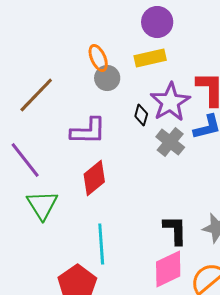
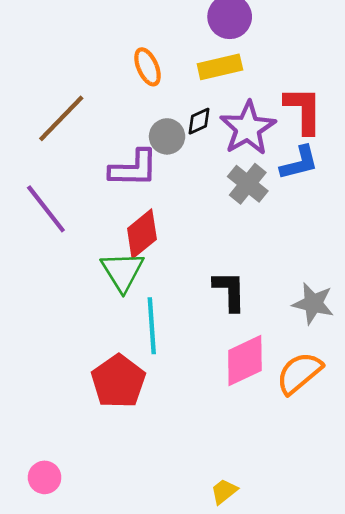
gray circle: (107, 78) -> (167, 136), moved
black diamond: (141, 115) -> (199, 121), moved, turned 50
green triangle: (42, 205) -> (122, 271), moved
black L-shape: (175, 230) -> (230, 291), moved

